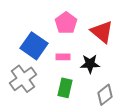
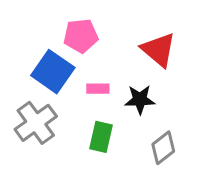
pink pentagon: (66, 23) -> (81, 36), moved, turned 30

